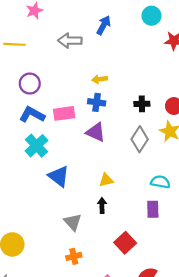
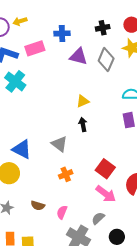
yellow arrow: (100, 79) -> (20, 21), moved
purple triangle: (96, 132) -> (78, 56), moved
blue triangle: (59, 176) -> (22, 149), moved
red square: (125, 243) -> (105, 169), moved

